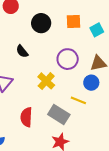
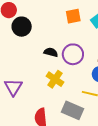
black circle: (41, 23) -> (22, 27), moved
black semicircle: (22, 51) -> (51, 52), moved, turned 152

